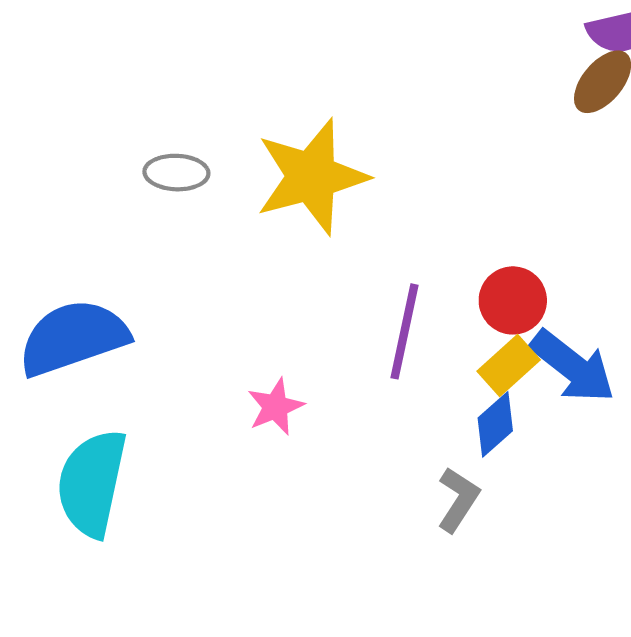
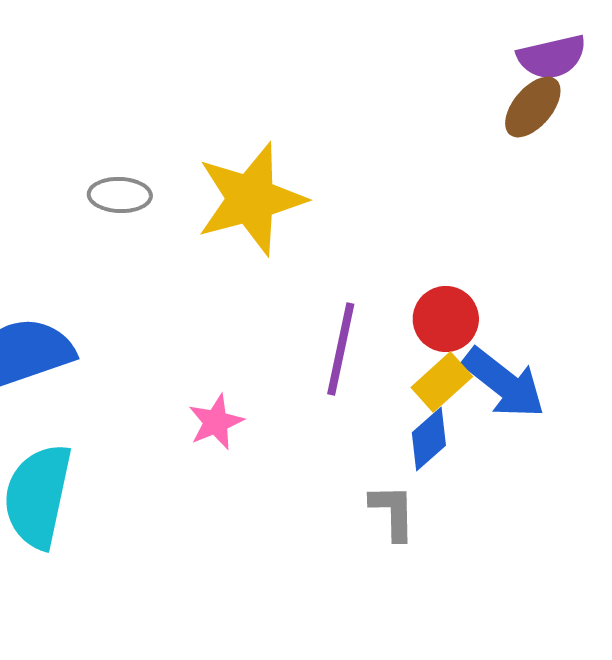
gray L-shape: (458, 500) -> (393, 512), turned -34

